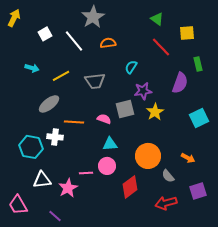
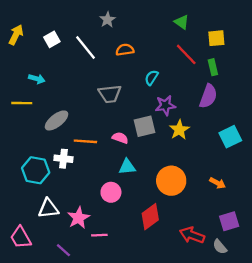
gray star: (93, 17) -> (107, 20), size x0.6
yellow arrow: (14, 18) -> (16, 35), moved
green rectangle: (198, 64) -> (213, 67), moved
yellow line: (61, 76) -> (22, 103), moved, turned 30
pink circle: (107, 166) -> (111, 192), moved
pink line: (86, 173) -> (99, 235), moved
gray semicircle: (168, 176) -> (220, 247), moved
red arrow: (166, 203) -> (192, 235), turned 35

